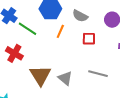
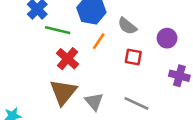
green line: (27, 29) -> (58, 30), turned -30
red cross: (14, 53) -> (67, 59), moved

